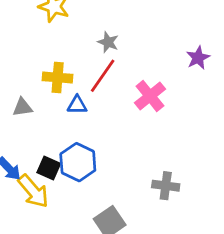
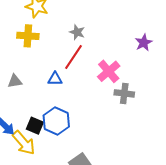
yellow cross: (58, 77) -> (28, 36), moved
gray cross: (166, 186) -> (124, 93), moved

